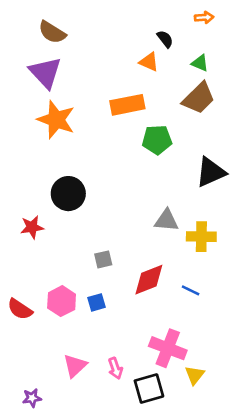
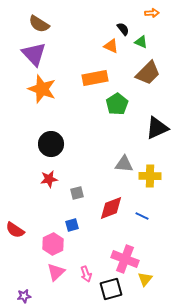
green triangle: (200, 63) -> (141, 42), moved
green pentagon: (157, 140) -> (117, 104), turned -30
red star: (32, 227) -> (49, 179), moved
pink hexagon: (62, 301) -> (53, 244), moved

